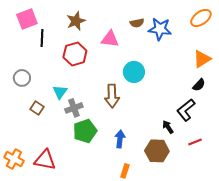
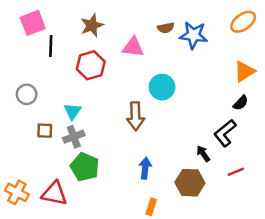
brown square: (37, 108) -> (45, 131), turned -32
gray cross: (74, 108) -> (74, 137), moved
green pentagon: (85, 131) -> (85, 167), moved, turned -30

